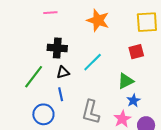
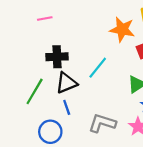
orange star: (98, 20) -> (122, 29), moved
black triangle: (63, 72) -> (66, 83), size x1.5
gray L-shape: (91, 112) -> (102, 123), turned 100

